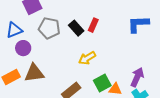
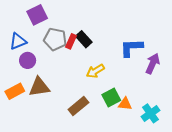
blue L-shape: (138, 24) -> (131, 48), moved
red rectangle: (93, 25) -> (71, 41), moved
purple arrow: (137, 77) -> (153, 64), moved

